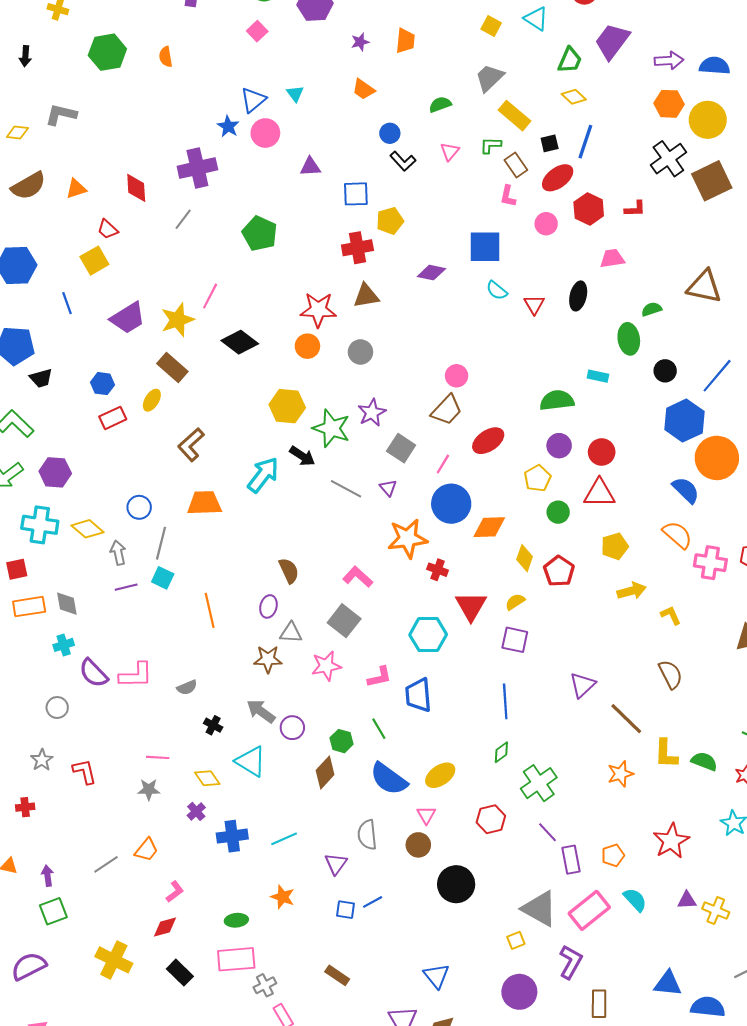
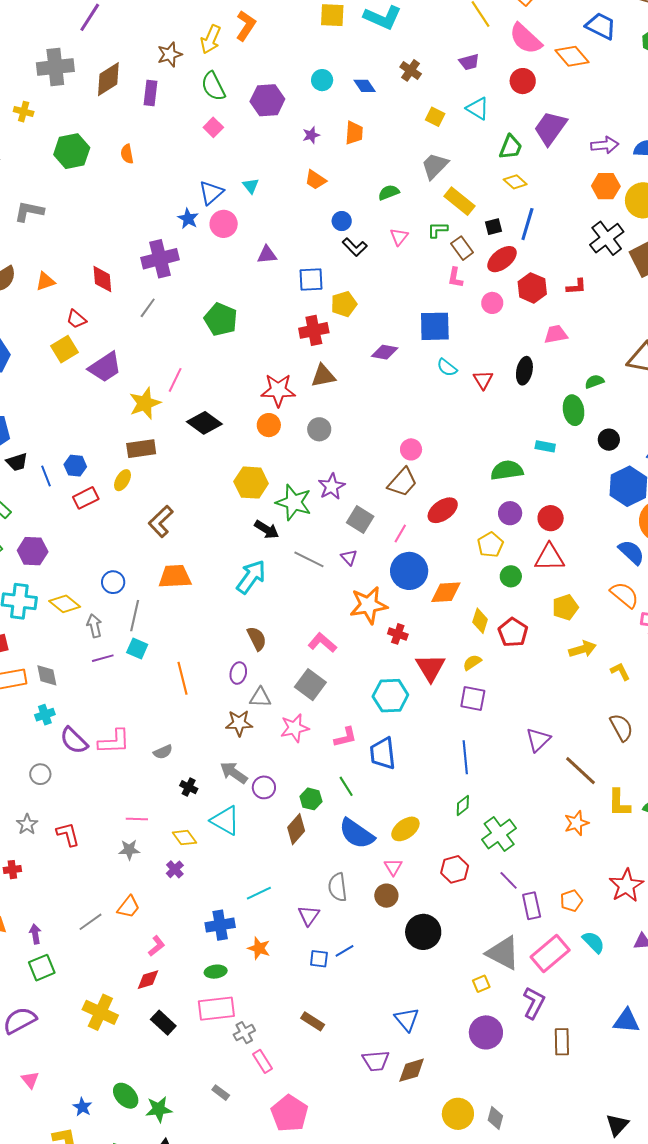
blue line: (67, 303) -> (46, 476), moved
purple trapezoid: (128, 318) -> (105, 367), moved
brown rectangle: (172, 368) -> (141, 449), turned -48
cyan arrow: (263, 475) -> (251, 577), moved
blue cross: (232, 836) -> (220, 925), moved

